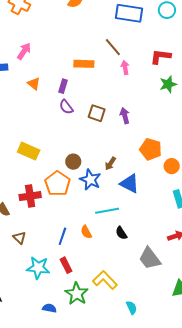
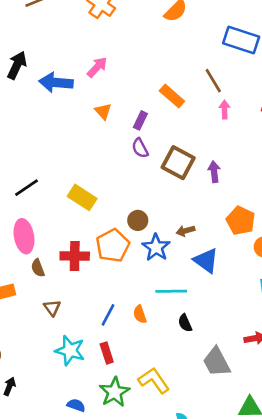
orange rectangle: (84, 64) -> (172, 96), turned 30
brown square: (97, 113) -> (178, 163), size x1.4
brown arrow: (110, 164) -> (185, 231), turned 32

